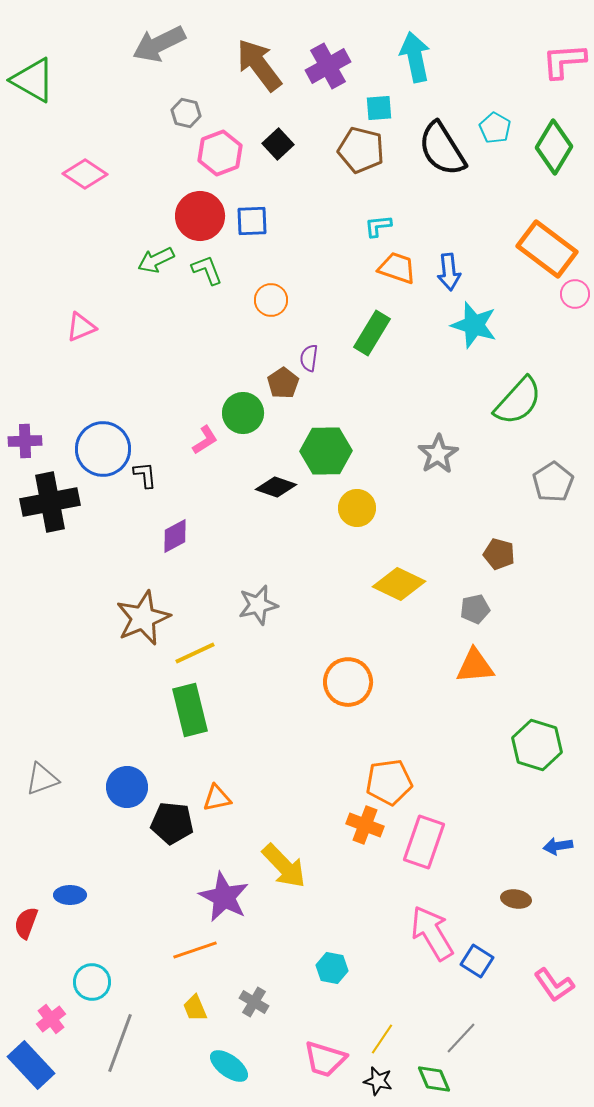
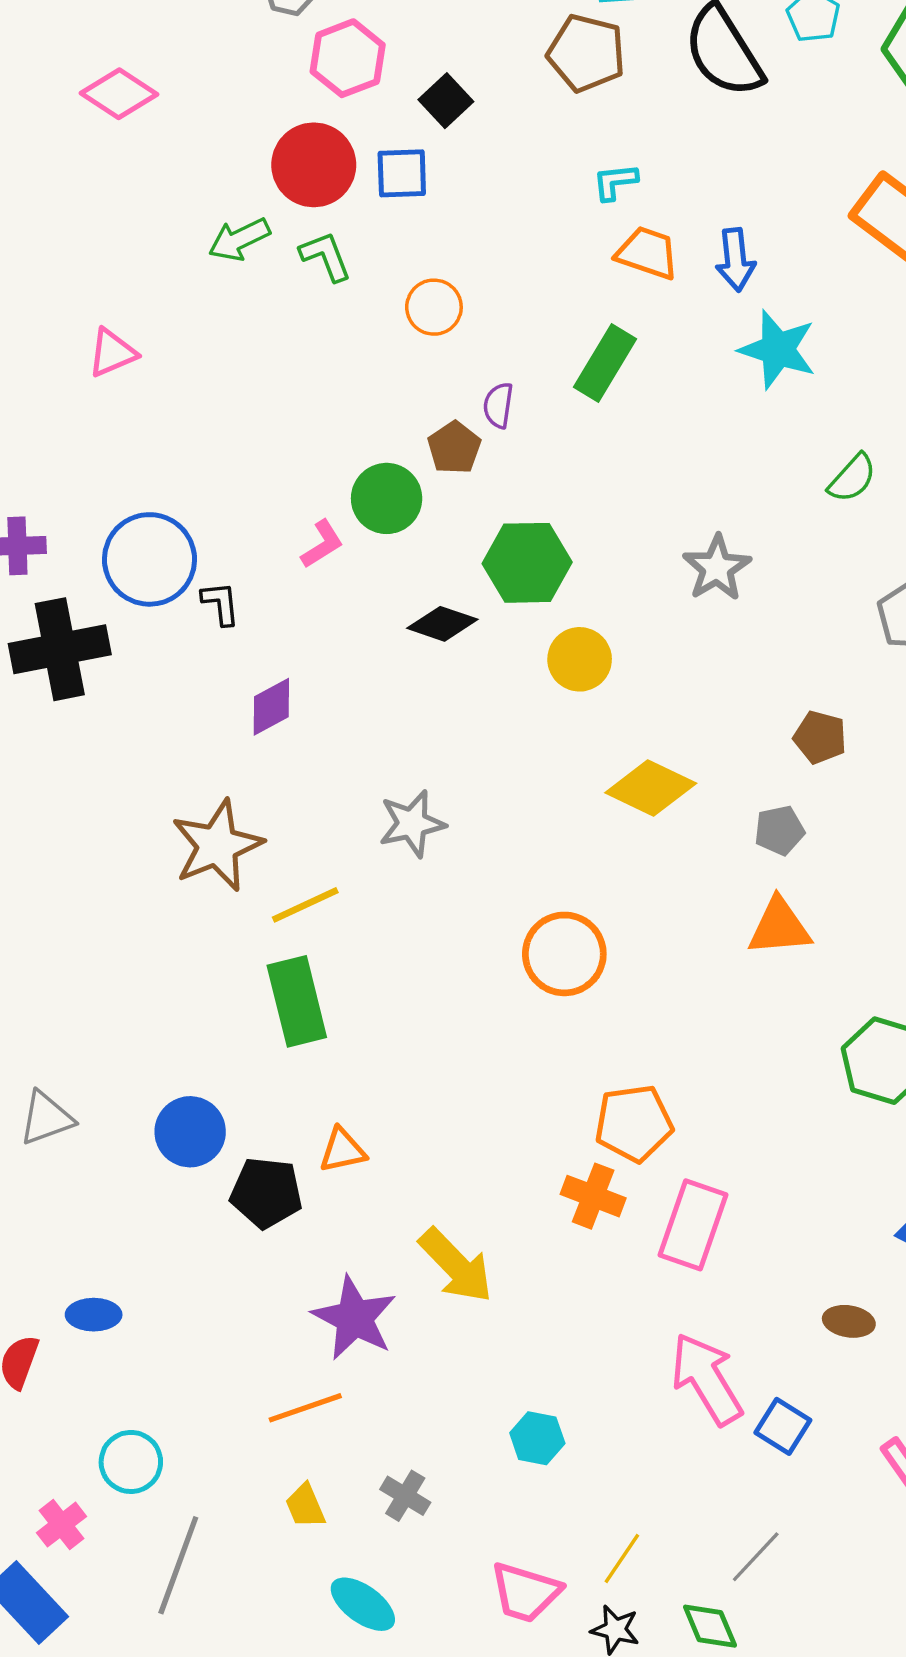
black square: (278, 144) -> (446, 101), moved
green semicircle: (518, 401) -> (852, 478), size x0.6

